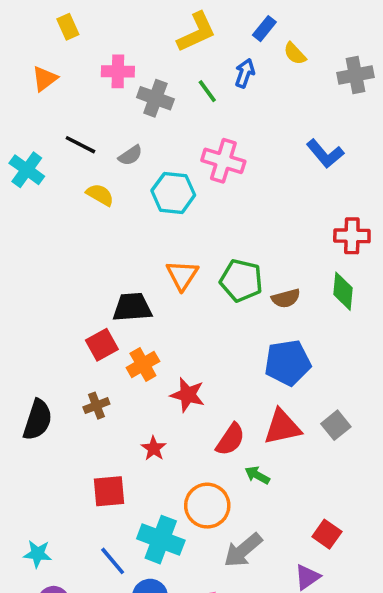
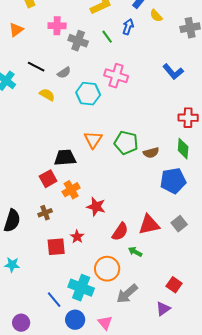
blue pentagon: (288, 363) -> (173, 181), moved
red square: (109, 491) -> (56, 247), moved
cyan star: (38, 554) -> (12, 265), moved

